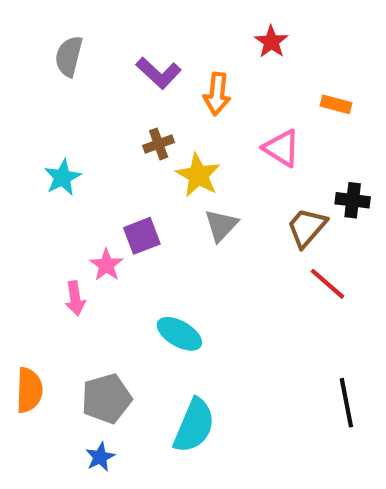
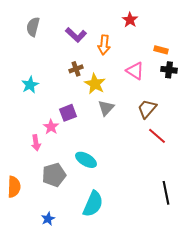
black cross: (353, 200) -> (169, 70), moved
gray pentagon: (106, 399) -> (54, 175), moved

